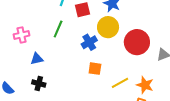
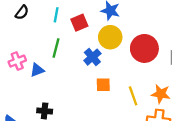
blue triangle: (37, 59) -> (37, 70), moved
yellow line: (120, 83) -> (133, 96), turned -72

